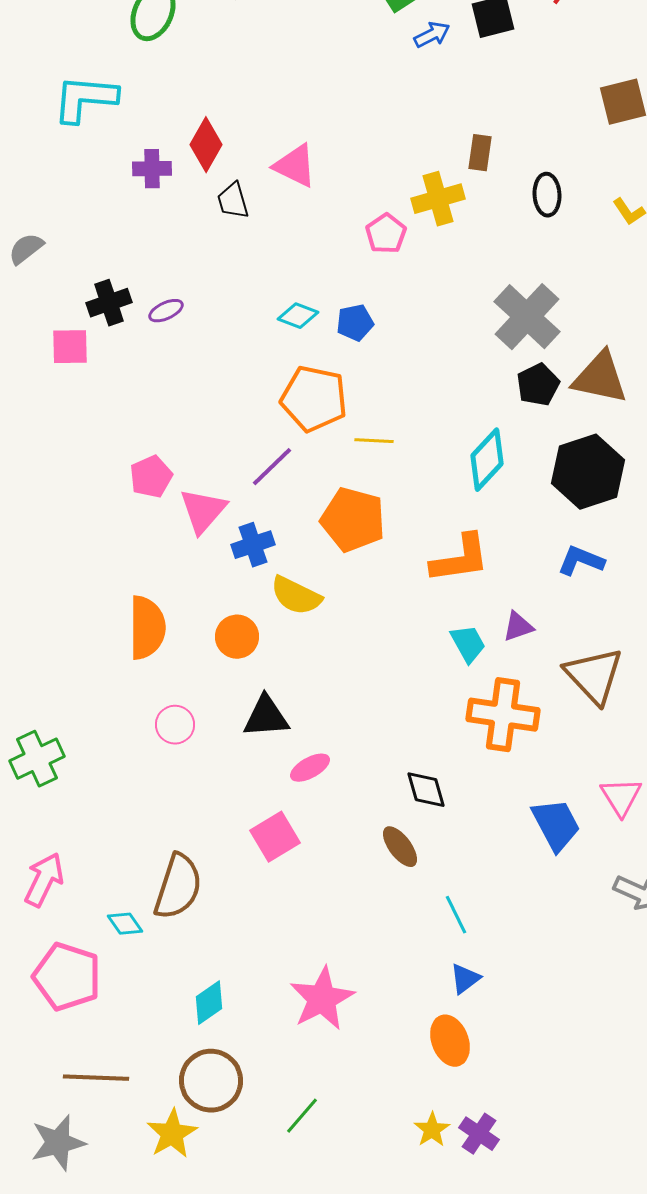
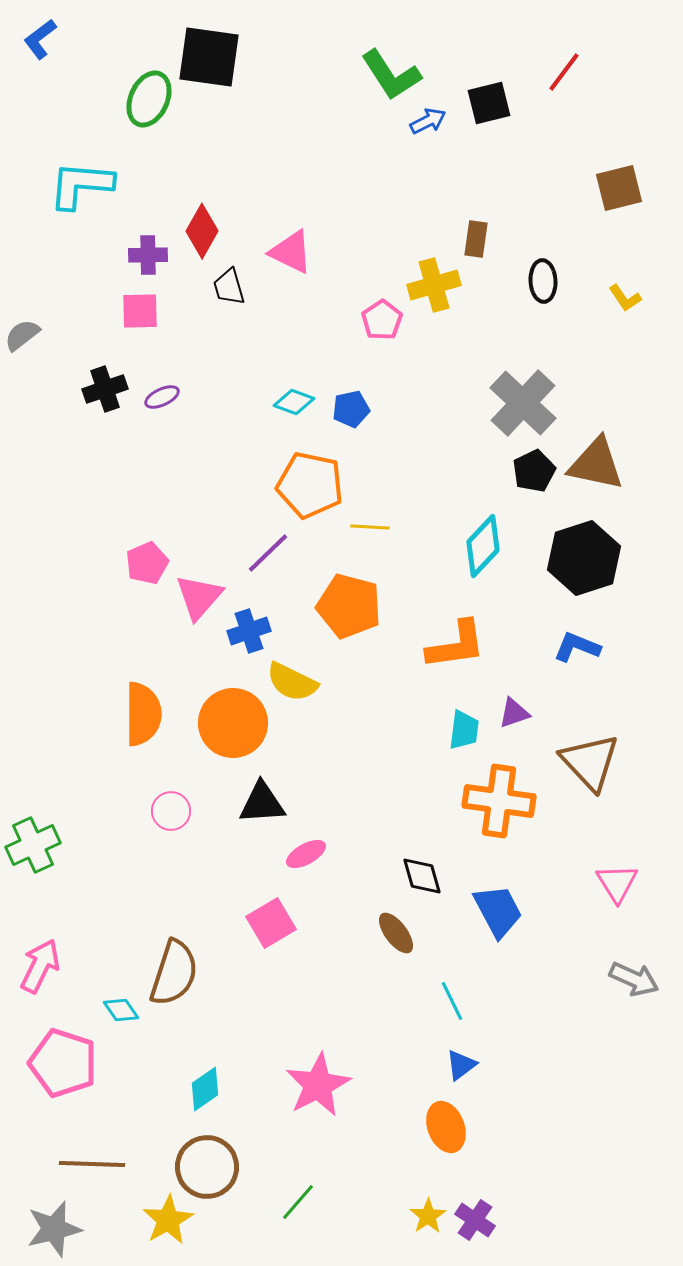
pink square: (70, 347) -> (140, 311), moved
orange circle: (237, 637) -> (233, 723), size x1.6
cyan trapezoid: (468, 644) -> (464, 730), turned 36
blue trapezoid: (556, 825) -> (498, 911), moved

